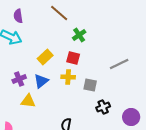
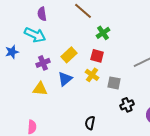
yellow cross: (68, 77) -> (92, 75), turned 32
purple cross: (19, 79) -> (43, 63), moved
yellow triangle: (28, 101) -> (40, 89), moved

